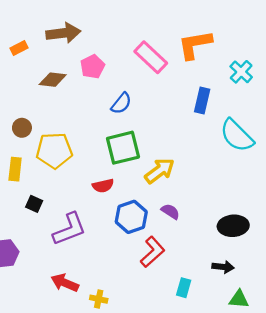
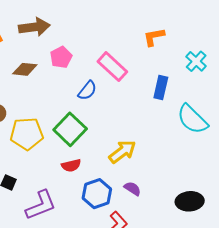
orange L-shape: (195, 45) -> (154, 37), size x0.7
pink rectangle: (151, 57) -> (112, 67), moved
green square: (123, 148) -> (70, 129), moved, turned -32

